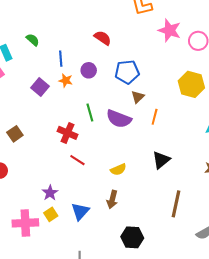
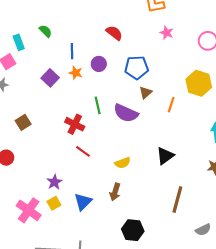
pink star: (170, 30) -> (167, 33), moved, size x0.6
orange line: (155, 117) -> (171, 105), moved
pink cross: (25, 223) -> (29, 210), turned 35

